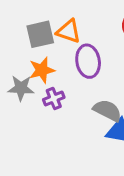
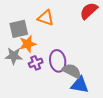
gray square: (40, 34) -> (19, 29), moved
purple ellipse: (88, 61) -> (58, 61), moved

